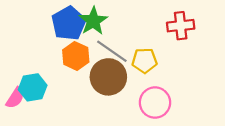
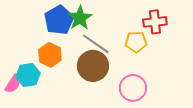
orange hexagon: (76, 56) -> (50, 55), moved
yellow pentagon: (144, 61) -> (136, 42), moved

